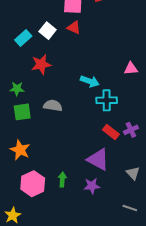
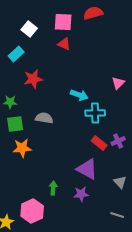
white square: (48, 31) -> (29, 29), moved
pink triangle: (131, 69) -> (118, 83), turned -40
orange star: (20, 150) -> (22, 148), moved, turned -30
pink hexagon: (33, 184) -> (32, 211), moved

